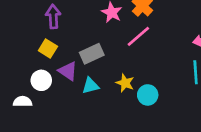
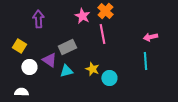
pink line: (138, 36) -> (102, 34), turned -60
yellow square: (48, 48) -> (19, 46), moved
white semicircle: (23, 102) -> (21, 92), moved

